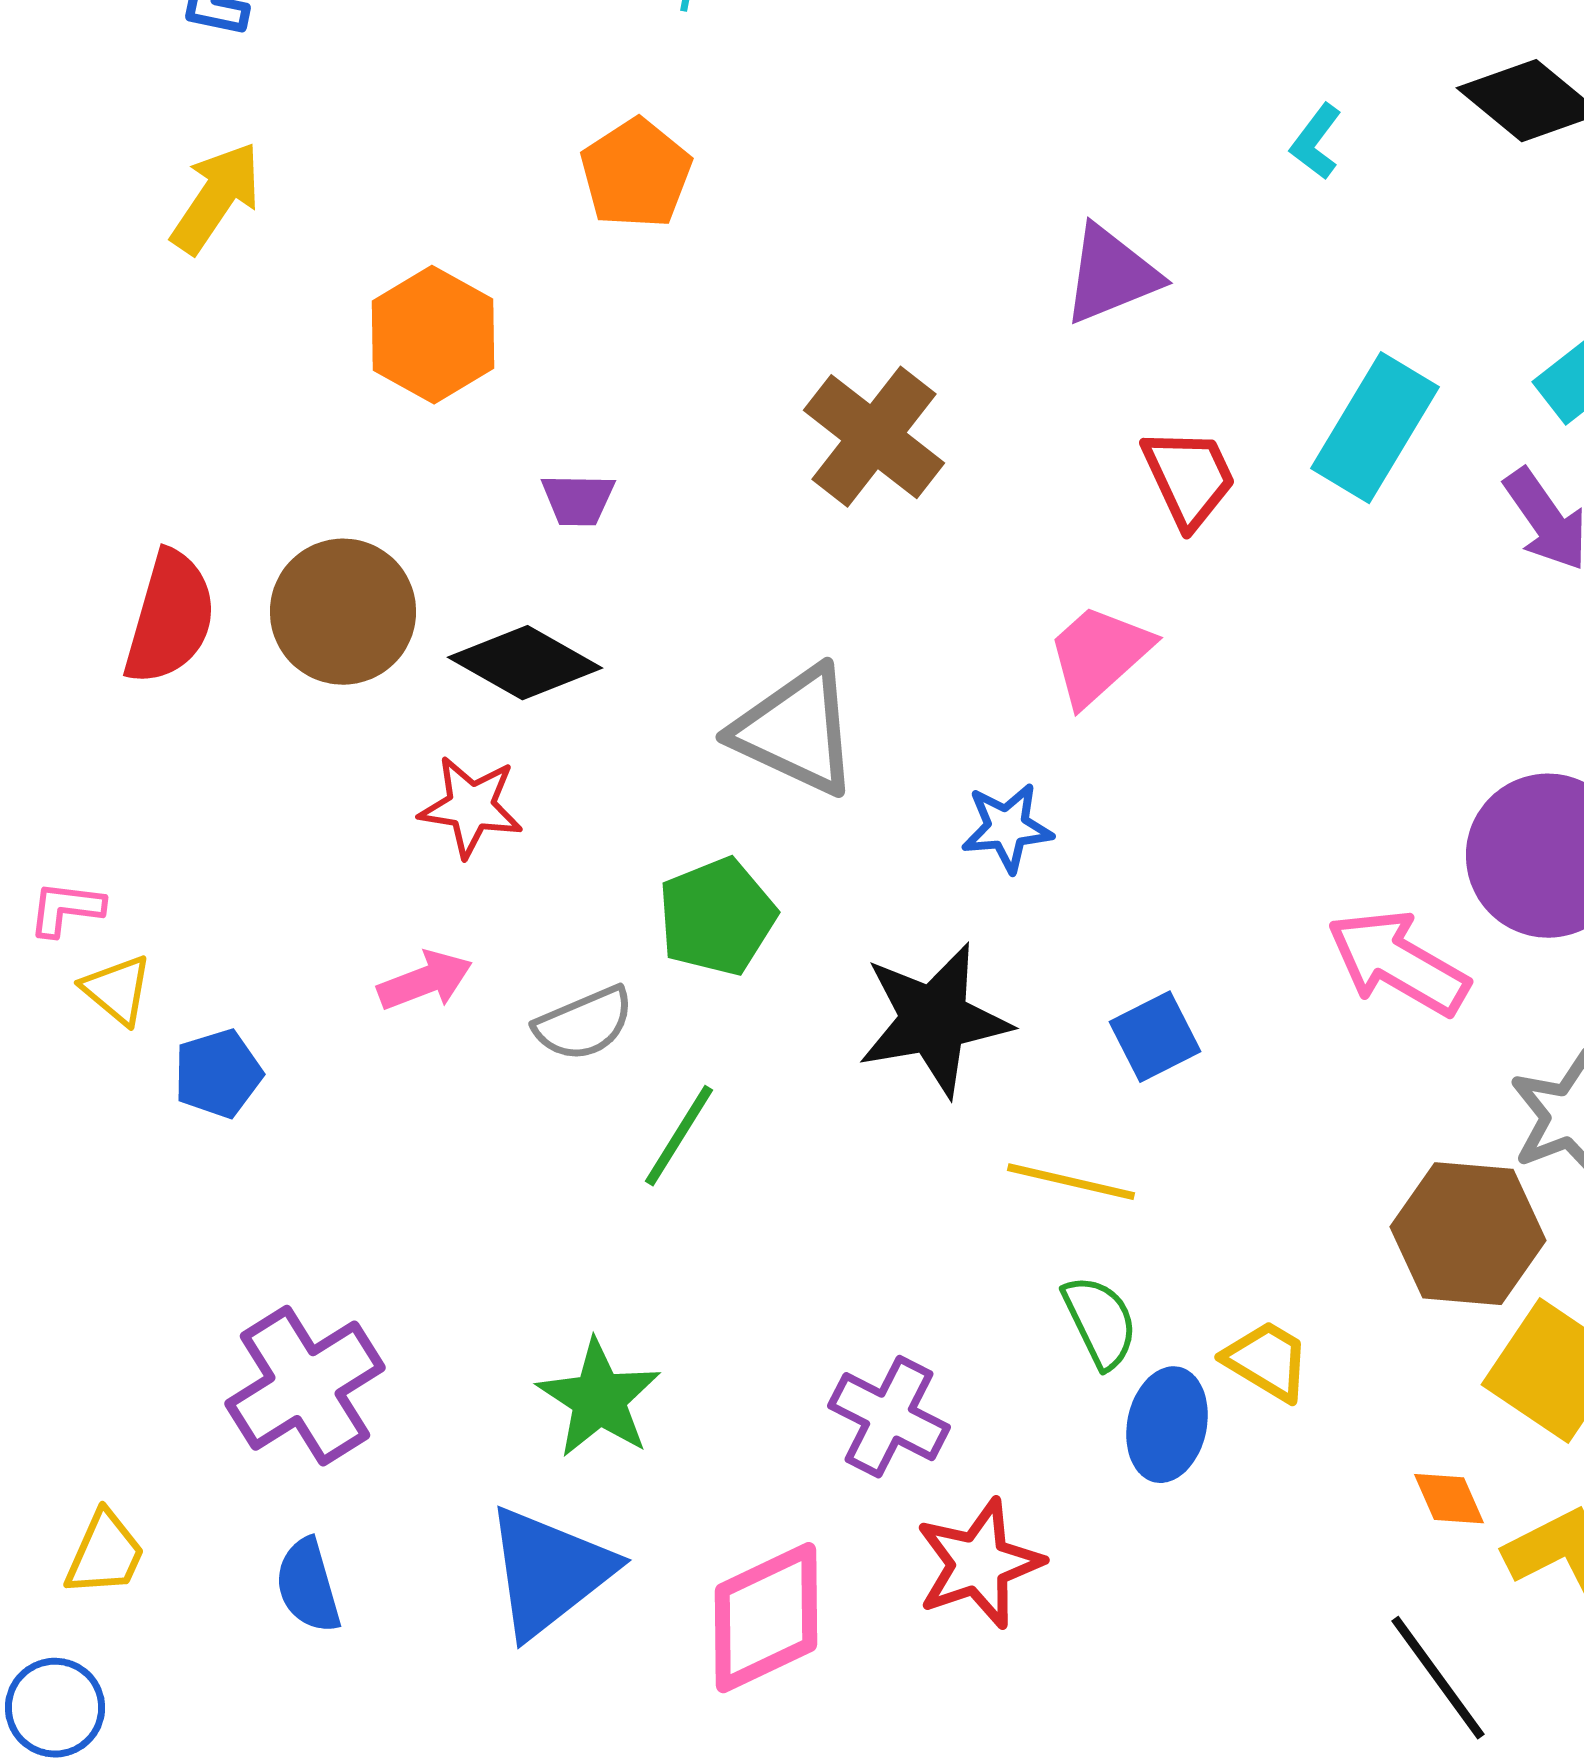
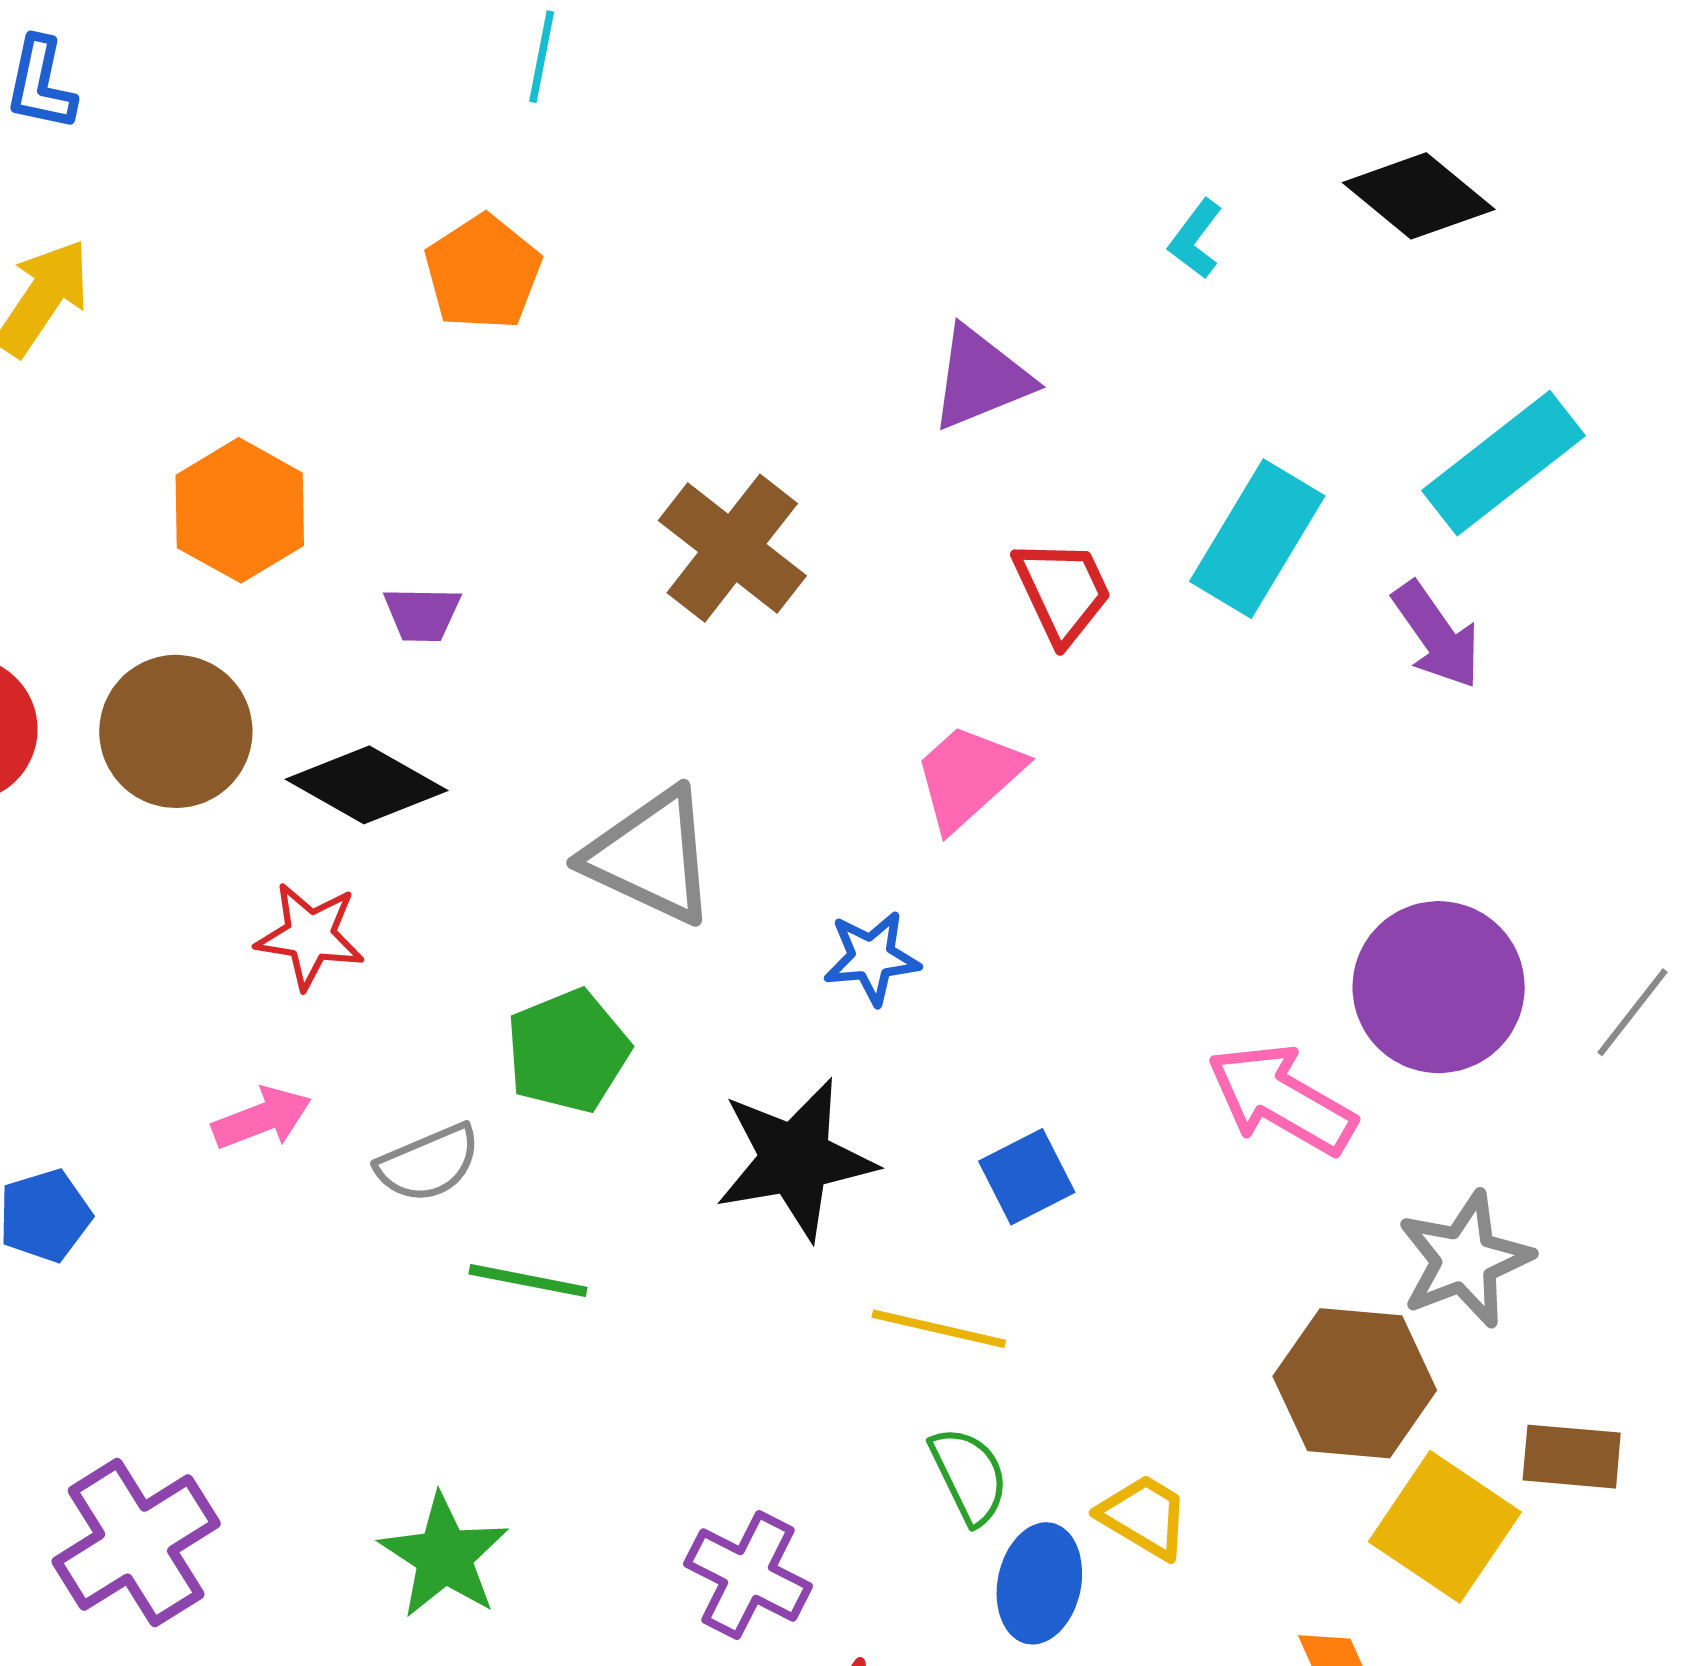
orange hexagon: (433, 335) -> (240, 510), moved
green line: (679, 1136) -> (528, 1281), turned 69

